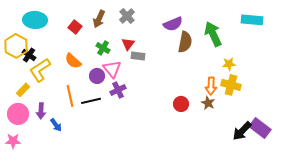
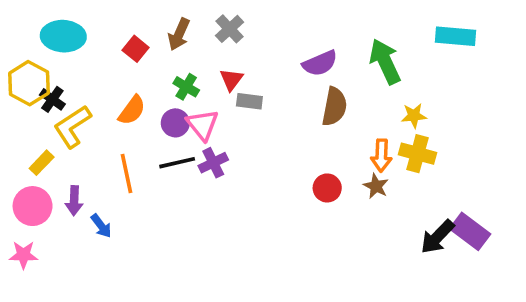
purple semicircle: (173, 24) -> (320, 63), moved
brown semicircle: (185, 42) -> (334, 107), moved
orange semicircle: (73, 61) -> (132, 110), turned -96
purple circle: (97, 76) -> (175, 123), moved
black line: (91, 101) -> (177, 163), moved

